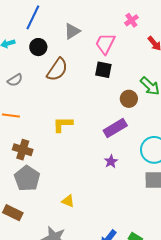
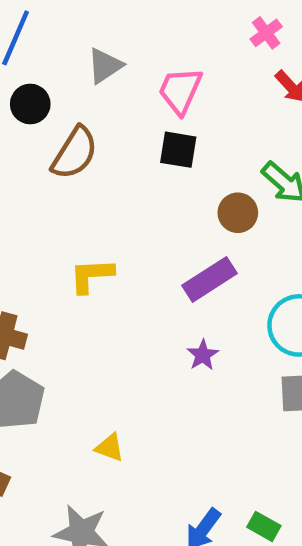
pink cross: (131, 20) -> (266, 33), moved

